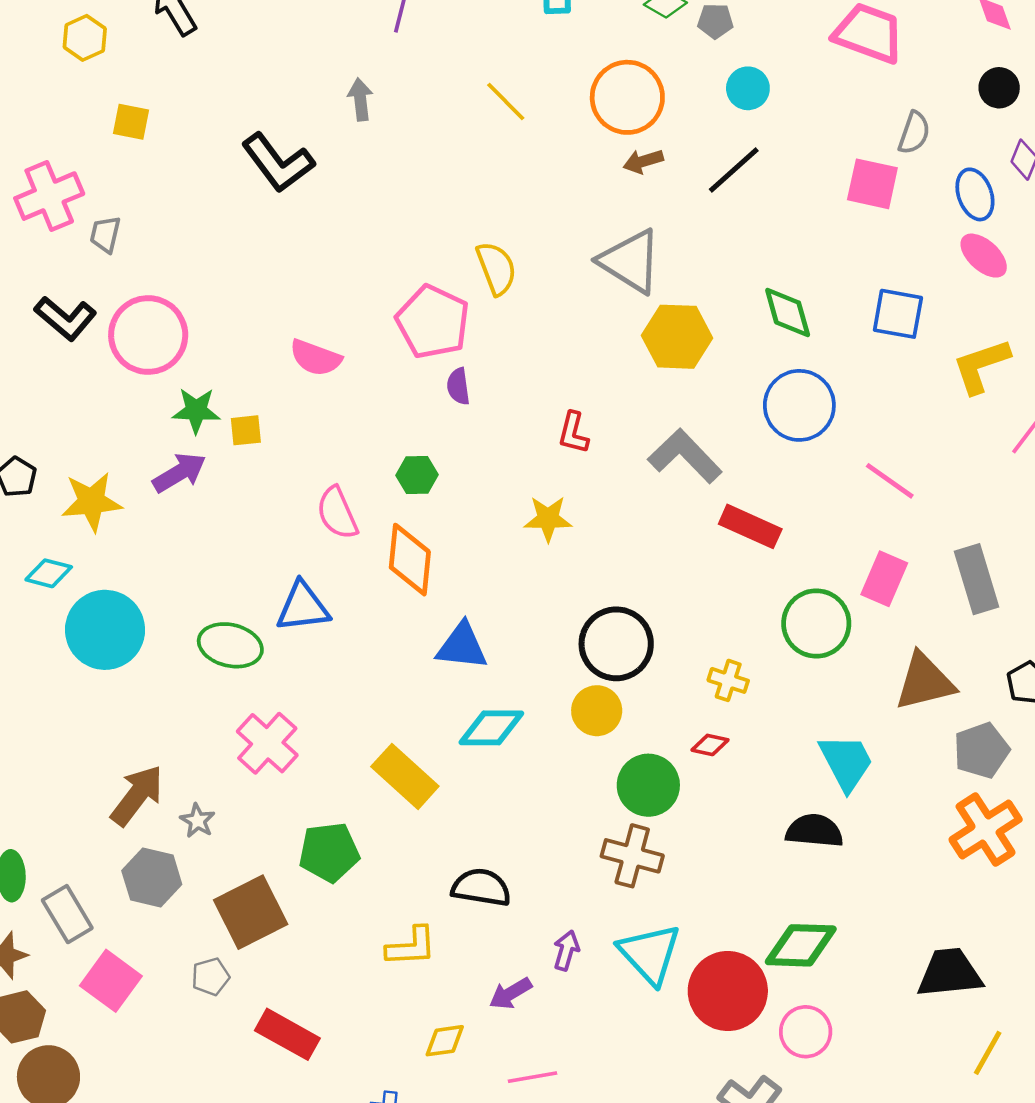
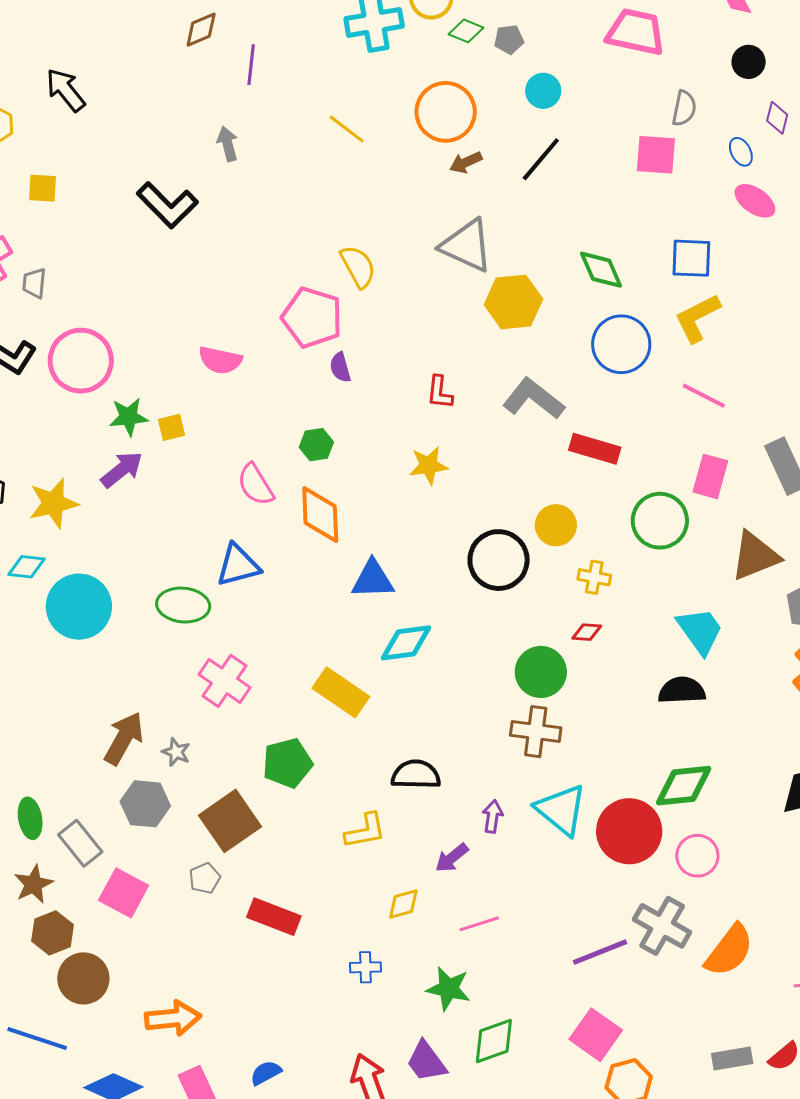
blue ellipse: (975, 194) -> (741, 152), size x0.7
yellow L-shape: (981, 366) -> (697, 318), moved
yellow circle: (597, 711) -> (556, 525), moved

